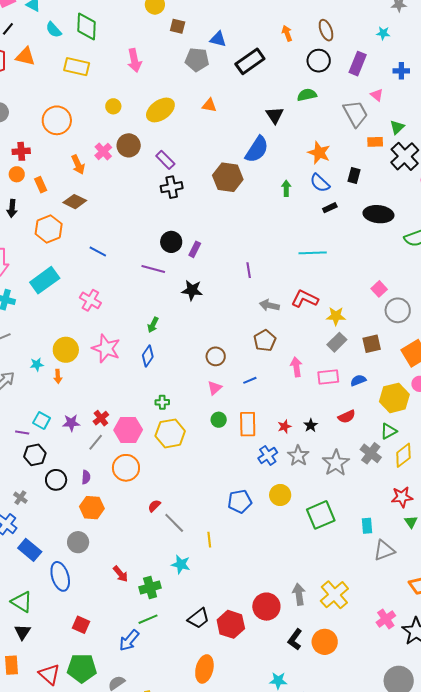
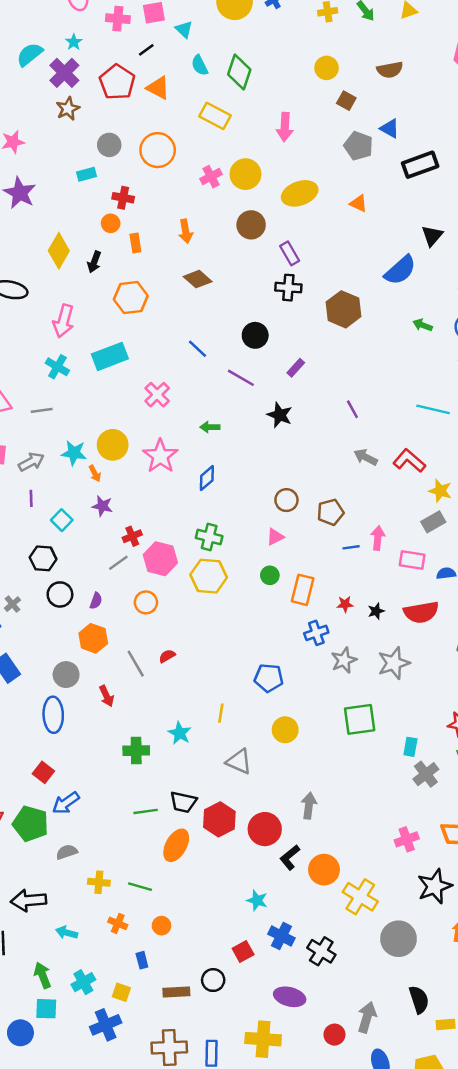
yellow circle: (113, 106) -> (245, 174), size x1.6
orange circle: (57, 120) -> (158, 150), moved
pink cross: (103, 151) -> (211, 177), moved
brown hexagon: (228, 177) -> (344, 309), moved
green arrow: (286, 188) -> (423, 325), turned -84
brown diamond: (75, 202) -> (198, 279), moved
black circle: (171, 242) -> (255, 335), moved
blue line: (98, 252) -> (197, 349), moved
purple line: (249, 270) -> (352, 409), turned -35
green arrow: (153, 325) -> (210, 427), moved, turned 49
brown pentagon: (265, 340) -> (330, 512), moved
cyan star: (37, 364) -> (74, 453), size x1.5
orange arrow: (58, 376) -> (95, 473), turned -40
blue line: (250, 380) -> (351, 547), moved
green cross: (162, 402) -> (209, 537), size x1.5
red semicircle: (347, 417) -> (421, 612), size x1.6
purple star: (71, 423) -> (102, 506), moved
purple line: (22, 433) -> (31, 498), moved, turned 64
gray cross: (371, 453) -> (426, 774), moved
gray star: (298, 456) -> (344, 660), moved
orange circle: (126, 468) -> (146, 602), size x0.7
yellow circle: (280, 495) -> (285, 730), moved
gray line: (174, 523) -> (136, 664), moved
gray triangle: (384, 550) -> (239, 762), moved, turned 30
red arrow: (121, 574) -> (107, 696), moved
blue ellipse: (60, 576) -> (53, 715), moved
yellow cross: (334, 595) -> (360, 897), moved, turned -32
red circle: (266, 607) -> (265, 829), moved
black trapezoid: (198, 618) -> (183, 802), turned 35
green line: (148, 619) -> (146, 811), moved
pink cross: (386, 619) -> (407, 839), moved
blue arrow: (129, 640) -> (66, 803), moved
orange ellipse: (204, 669) -> (176, 845), moved

